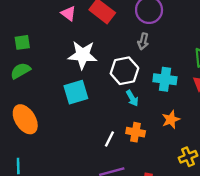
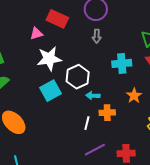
pink triangle: (68, 13) -> (36, 33), moved, turned -40
white hexagon: (124, 71) -> (78, 77), moved
cyan arrow: (132, 98) -> (93, 96), moved, turned 136

